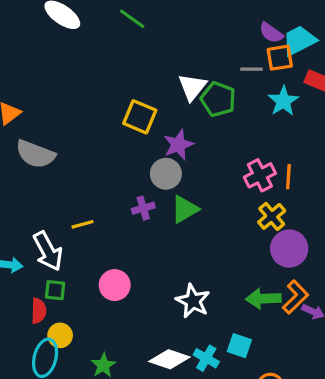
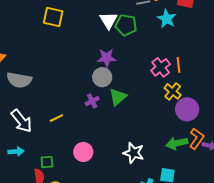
yellow square: (140, 117) -> (53, 17), moved
purple star: (178, 145) -> (107, 58), turned 30
white arrow: (48, 251) -> (22, 121), moved

